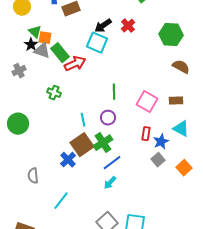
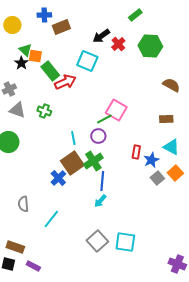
black arrow: (103, 26) -> (101, 36), moved
green hexagon: (171, 35) -> (150, 46), moved
gray triangle: (42, 51) -> (17, 110), moved
green line: (114, 92) -> (104, 119), moved, turned 63
pink square: (147, 102) -> (116, 110), moved
gray square: (158, 160) -> (157, 178), moved
blue line: (112, 163) -> (102, 181), turned -48
orange square: (184, 168) -> (175, 173), moved
gray semicircle: (33, 176) -> (23, 204), moved

